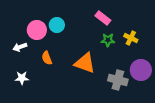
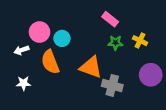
cyan circle: (57, 25) -> (62, 38), moved
orange semicircle: (47, 58) -> (50, 62), size x1.6
gray cross: (118, 80) -> (112, 85), moved

